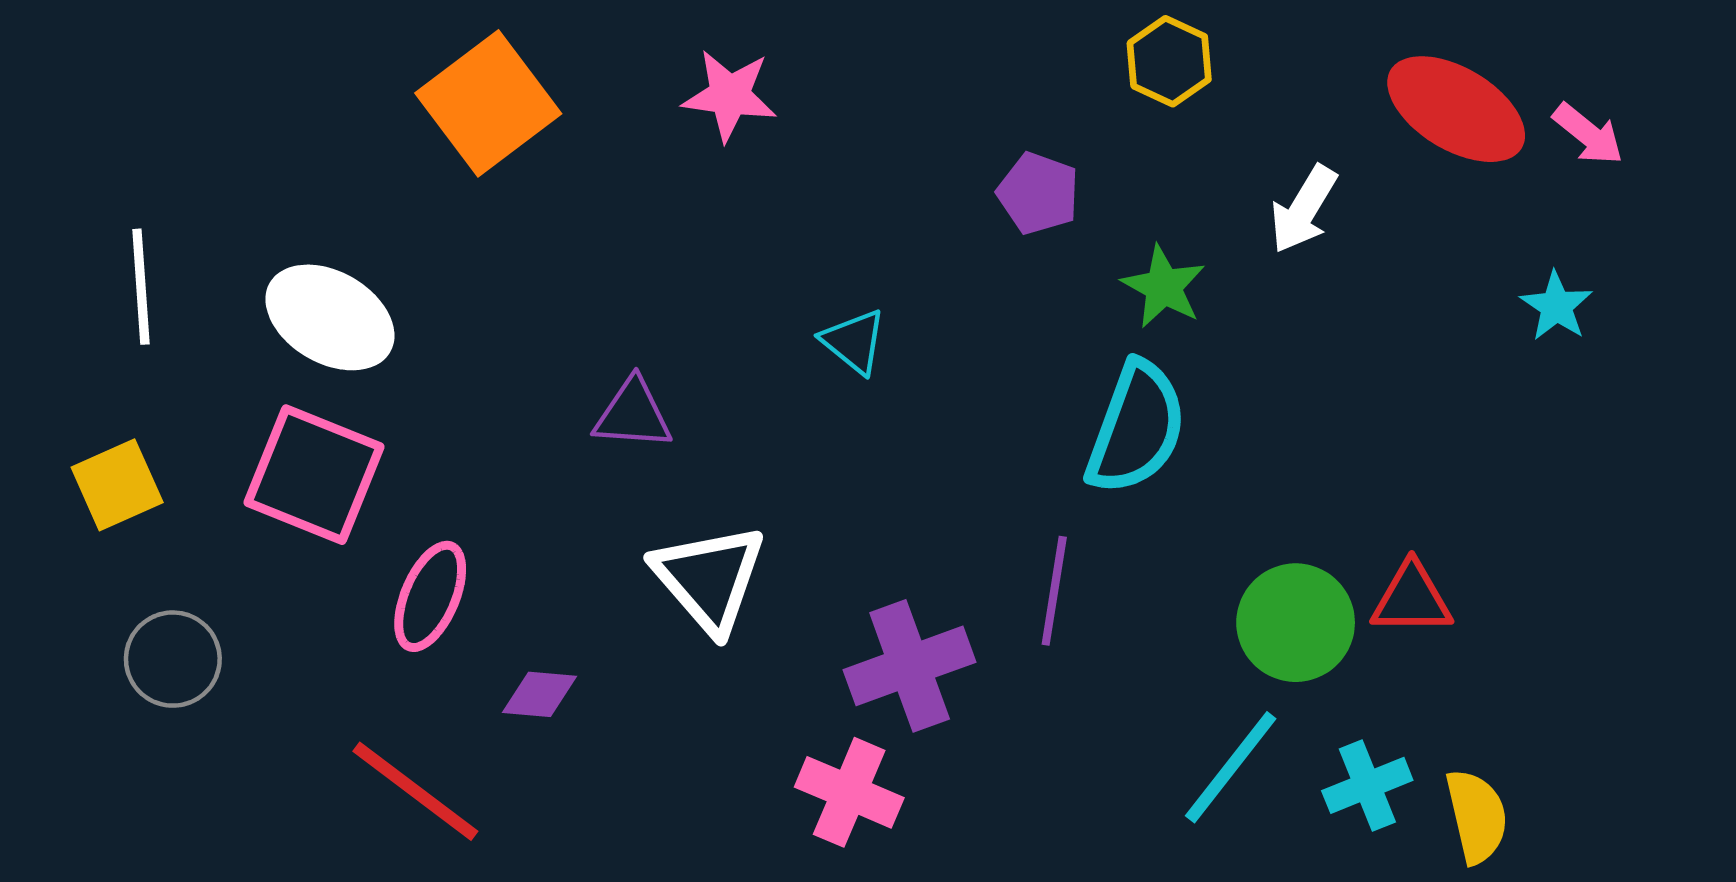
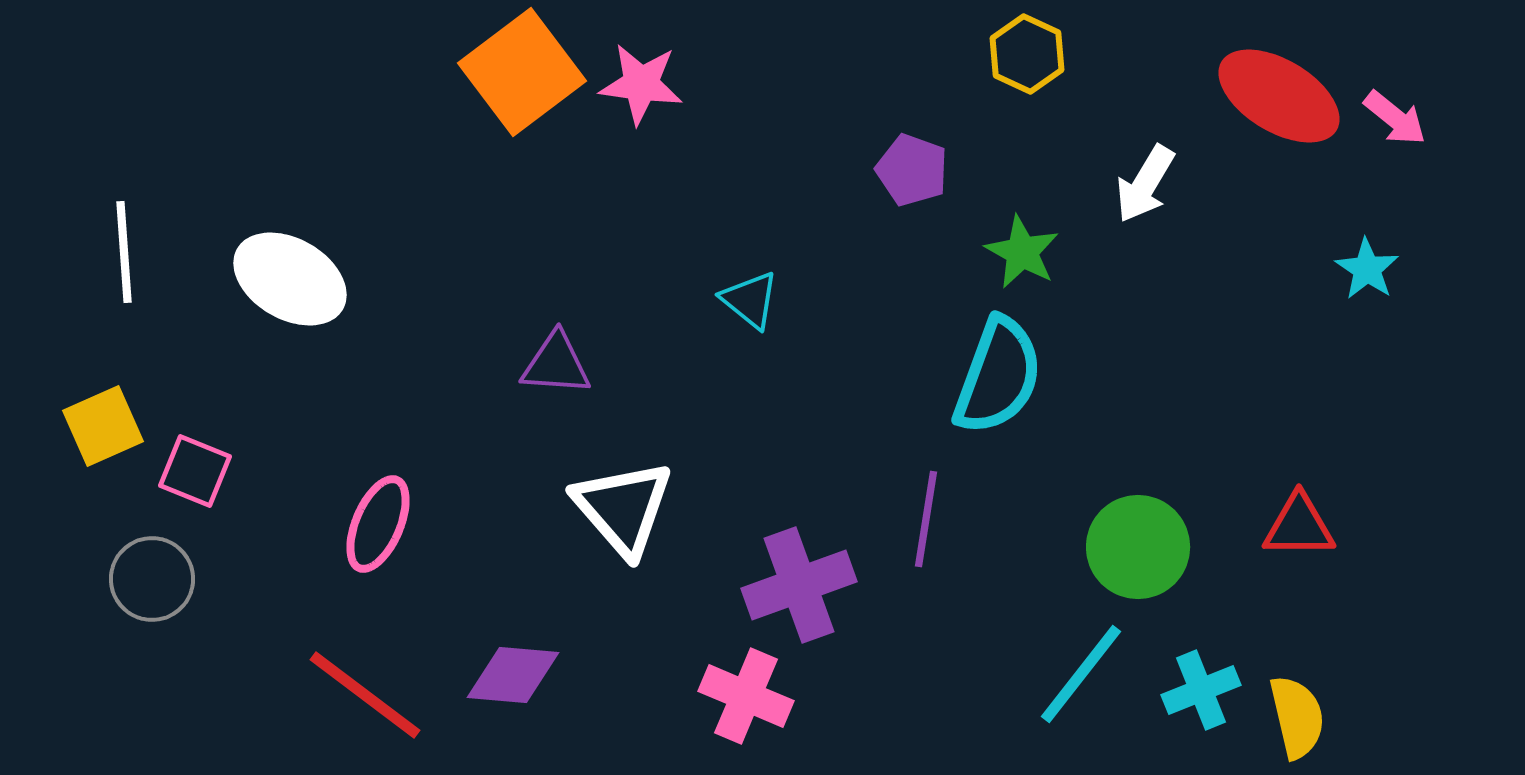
orange square: (488, 103) -> (522, 72), moved
pink square: (314, 475) -> (195, 471), moved, size x0.6
red triangle: (1412, 599) -> (1299, 526), moved
purple diamond: (539, 694) -> (513, 675), moved, size x1.4

